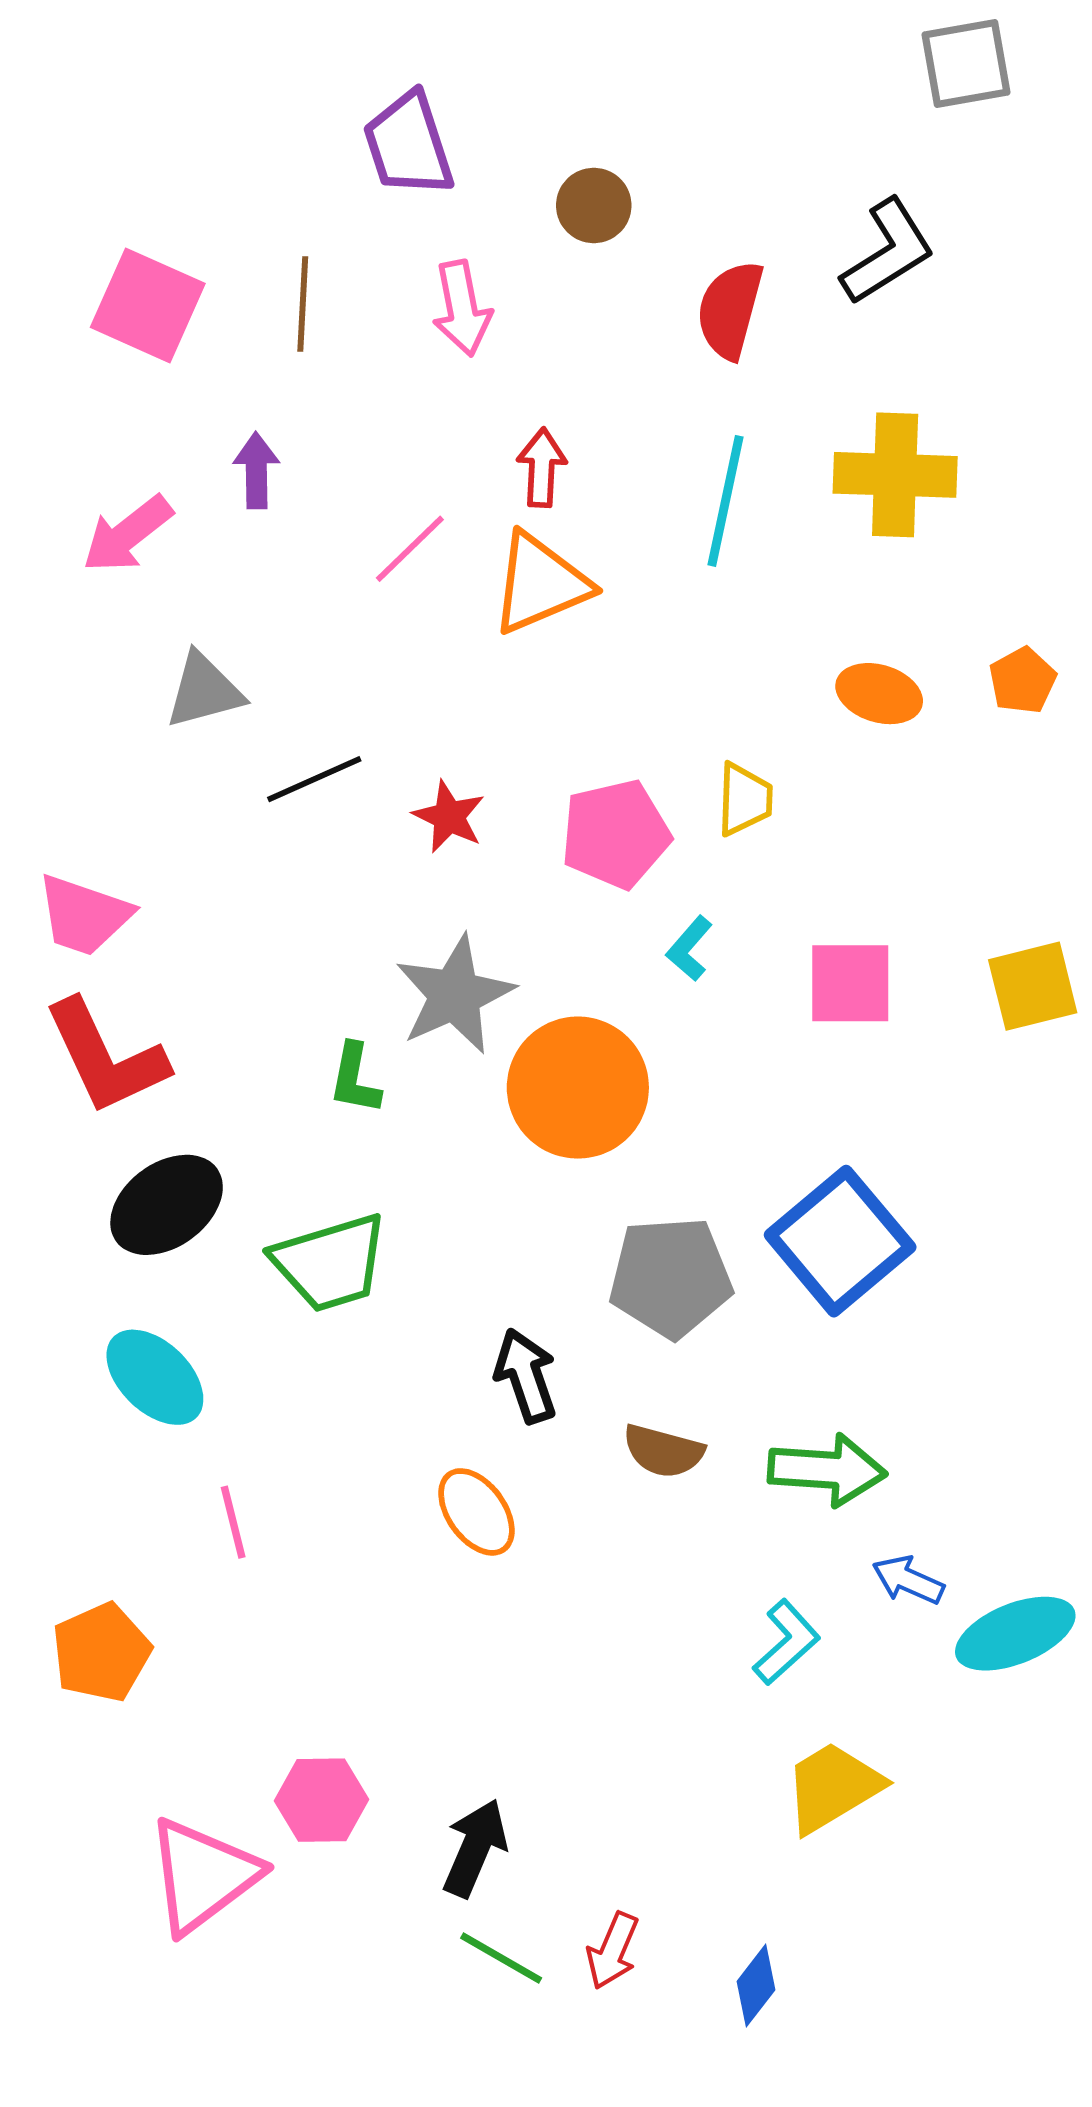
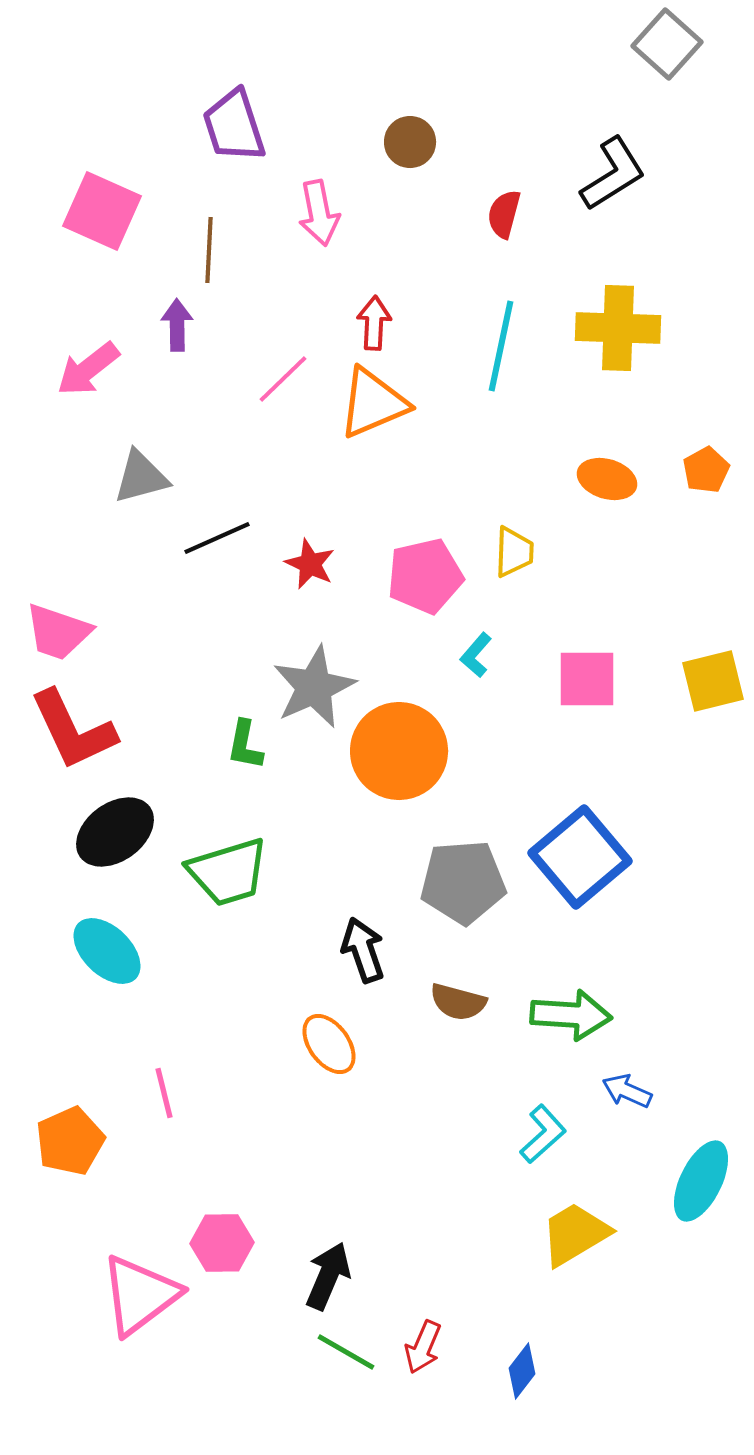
gray square: (966, 64) -> (667, 44), turned -38
purple trapezoid: (408, 145) -> (234, 126), moved
brown line: (303, 304) -> (209, 250), moved
red semicircle: (730, 310) -> (504, 214), size x0.7
pink line: (233, 1522) -> (164, 1093), moved
cyan ellipse: (1015, 1634) -> (701, 1181), moved, turned -42

